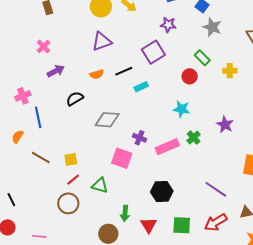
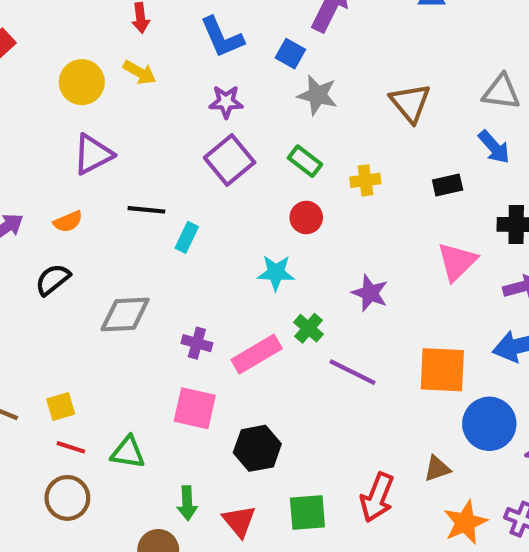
purple square: (153, 52) -> (230, 160), moved
black line: (124, 71) -> (146, 210), turned 36
orange semicircle: (97, 74) -> (68, 222), moved
red circle: (190, 76) -> (306, 218), moved
cyan rectangle: (141, 87) -> (187, 237), turned -32
pink square: (122, 158) -> (195, 408), moved
red line: (73, 180) -> (71, 447), turned 64
purple line: (216, 189) -> (352, 372), moved
red arrow: (216, 222) -> (377, 497), turned -30

